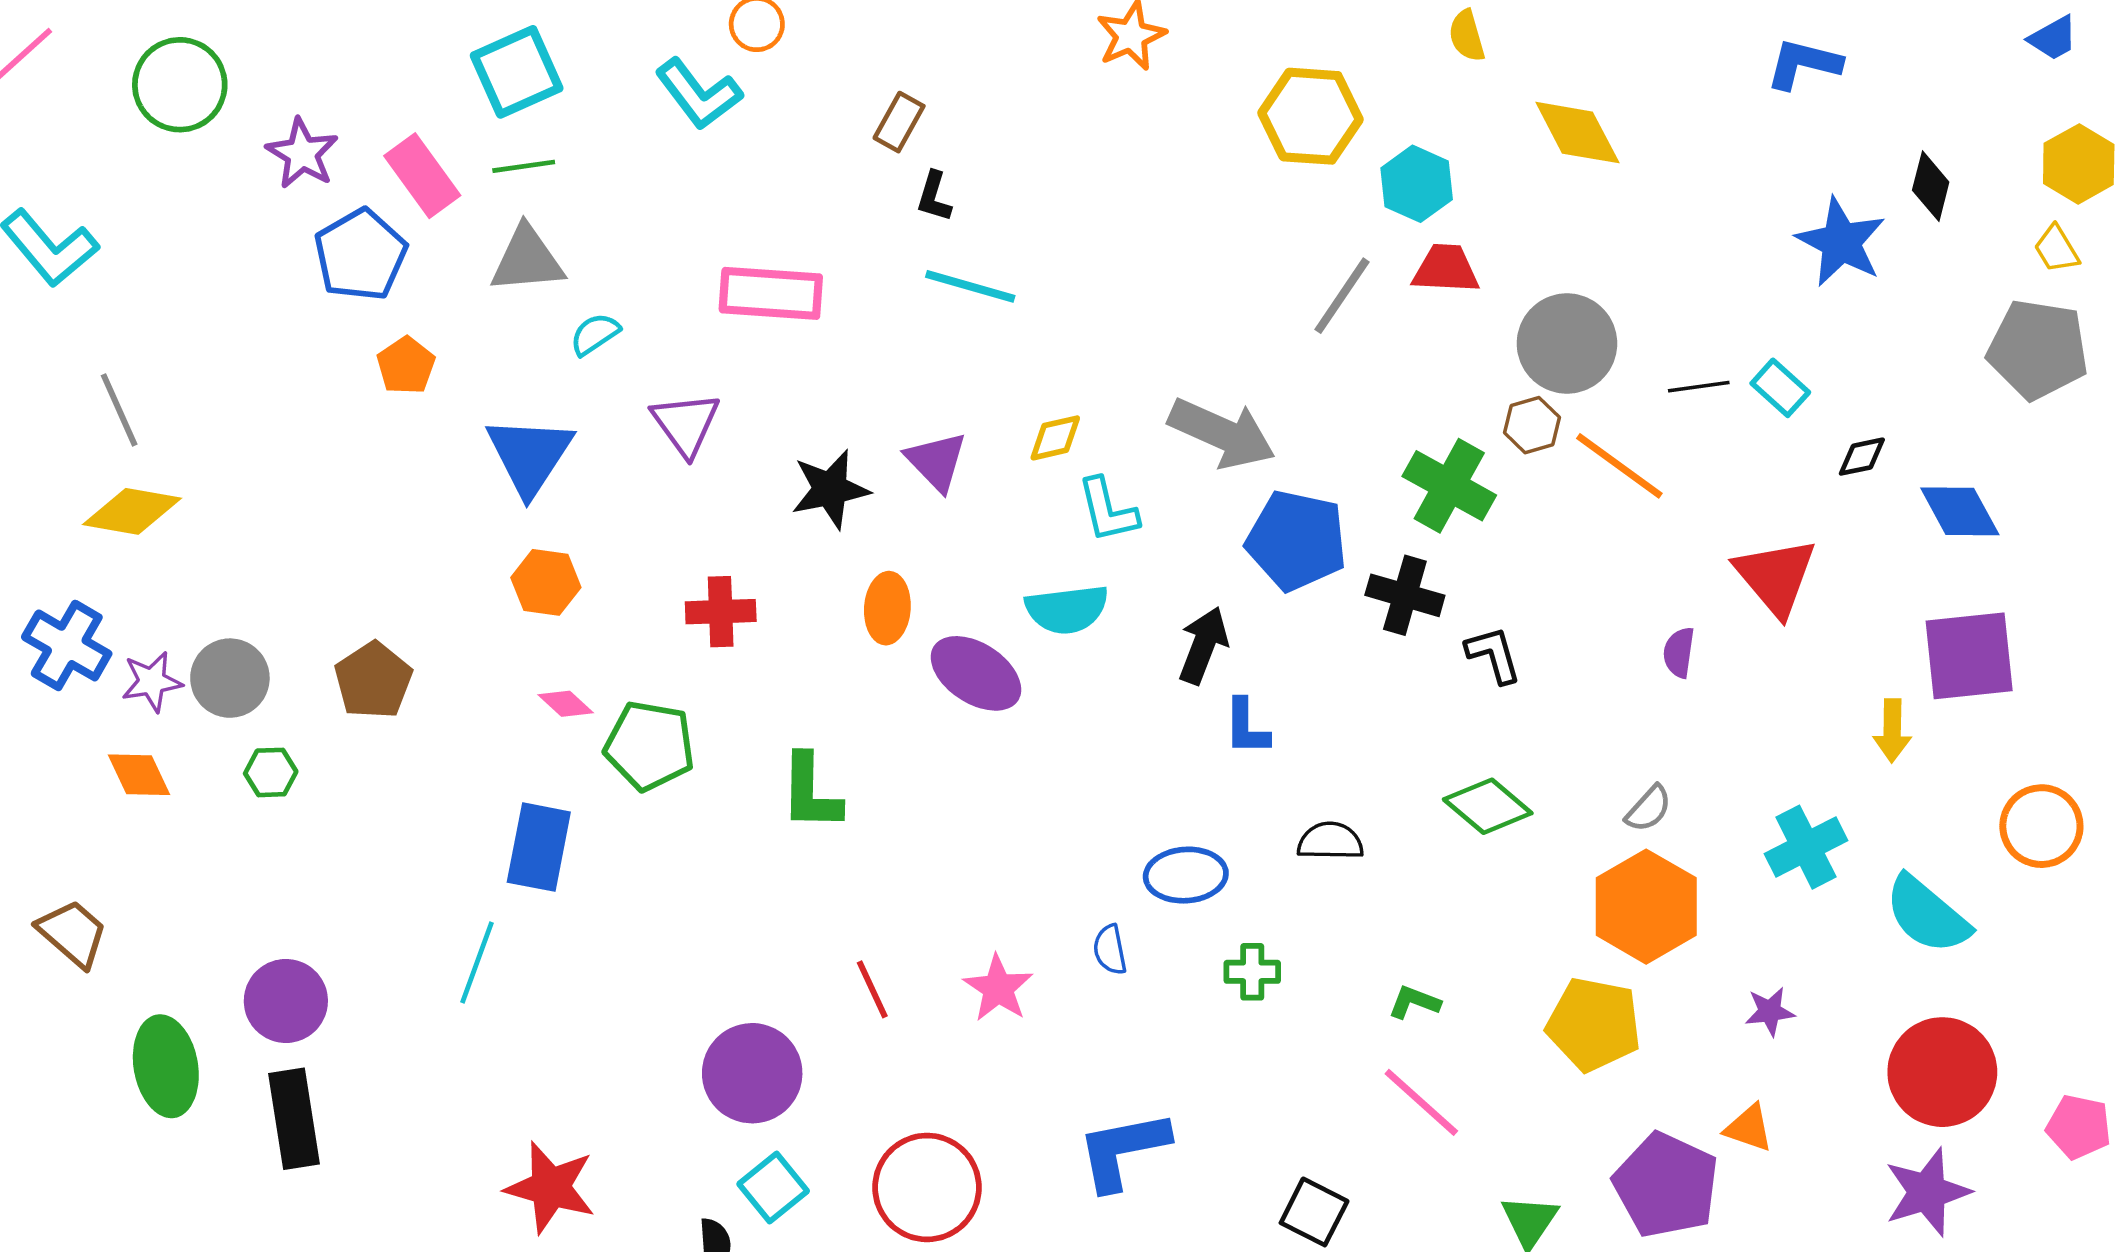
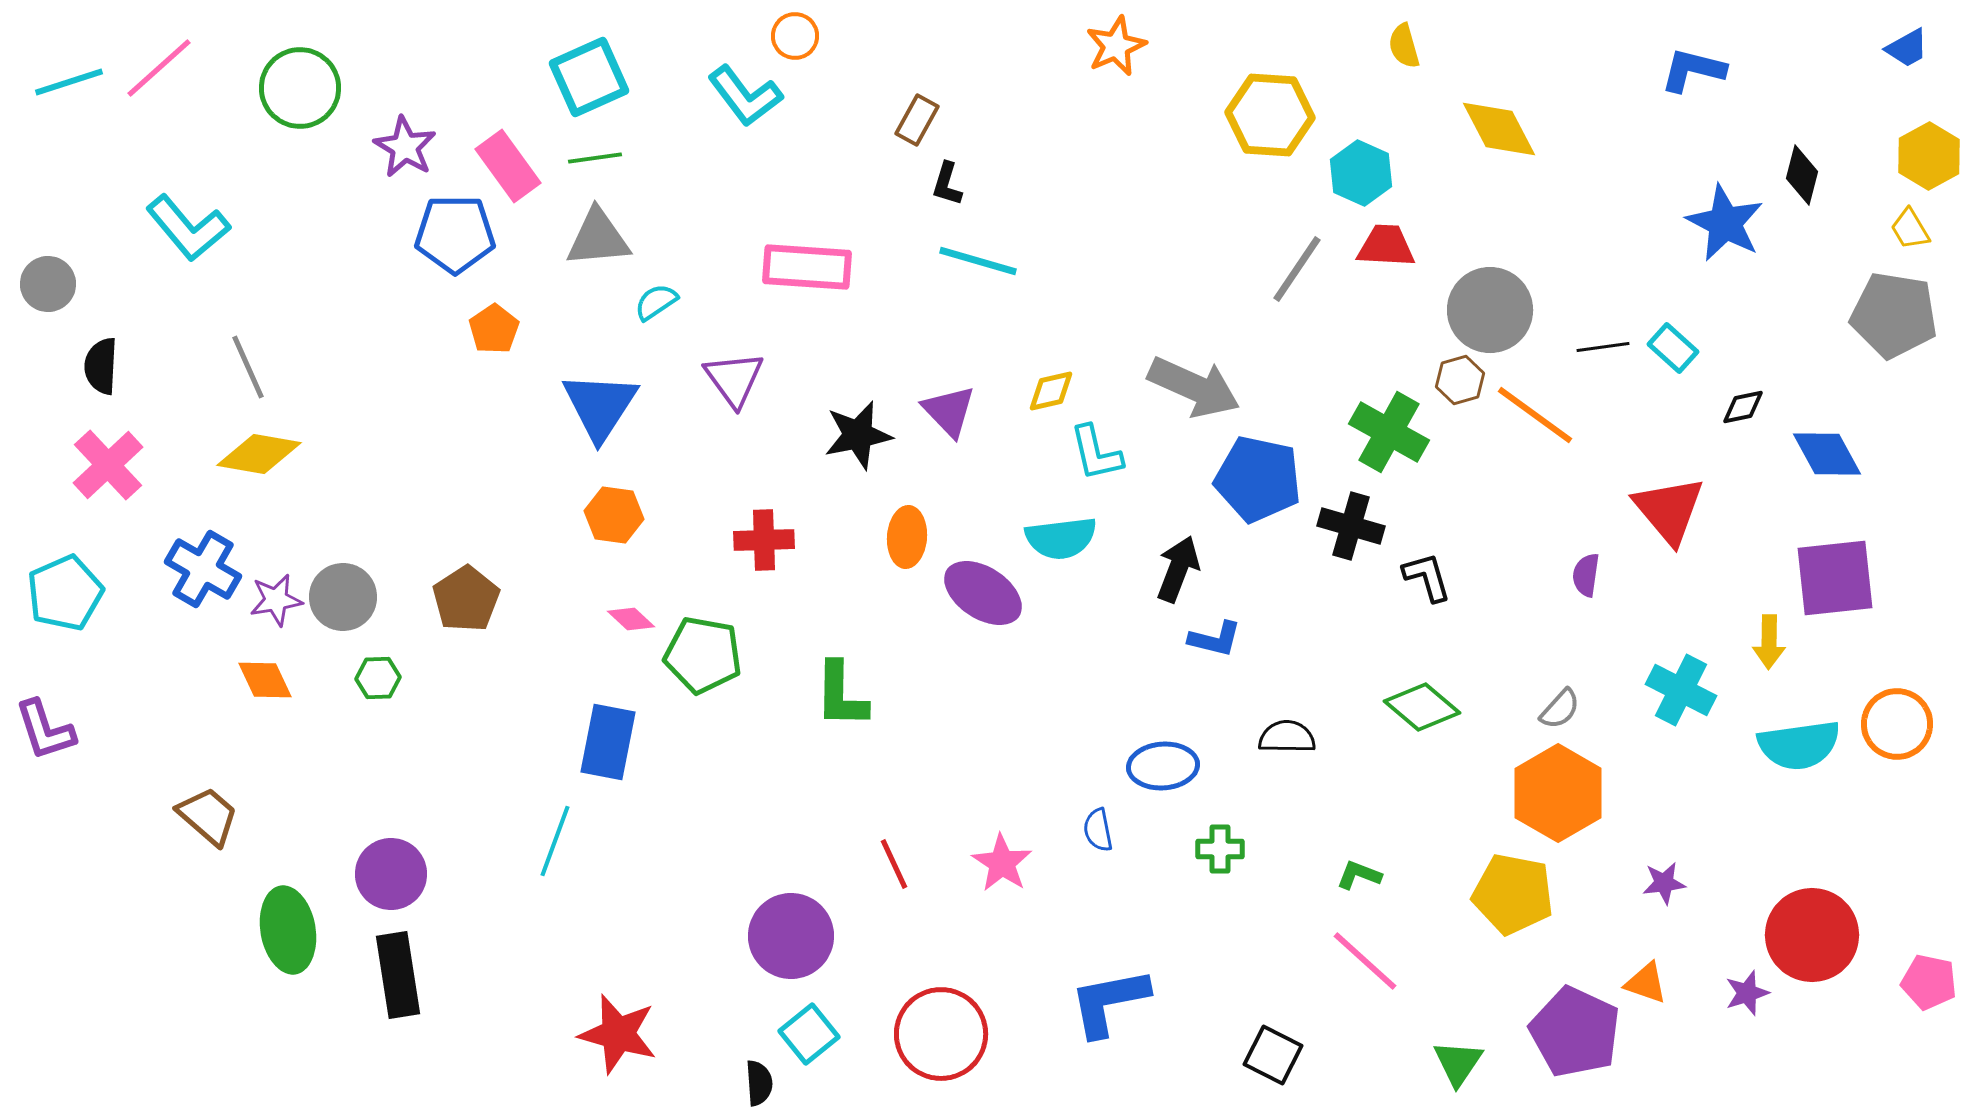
blue pentagon: (360, 255) -> (455, 234), turned 30
blue L-shape: (1246, 727) -> (1215, 639), turned -76
cyan cross: (1806, 847) -> (1681, 690), moved, turned -36
cyan semicircle: (1927, 915) -> (1799, 745), moved, turned -48
purple star: (1927, 1192) -> (1747, 993), moved, size x0.6

